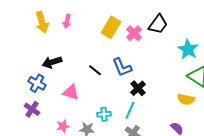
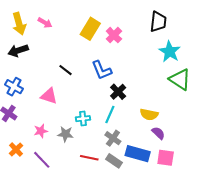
pink arrow: (67, 21) -> (45, 23), turned -72
black trapezoid: (158, 24) -> (158, 22), moved, turned -30
black arrow: (52, 62) -> (18, 51), moved
black line: (95, 70) -> (66, 70), moved
yellow semicircle: (186, 99) -> (149, 114), moved

